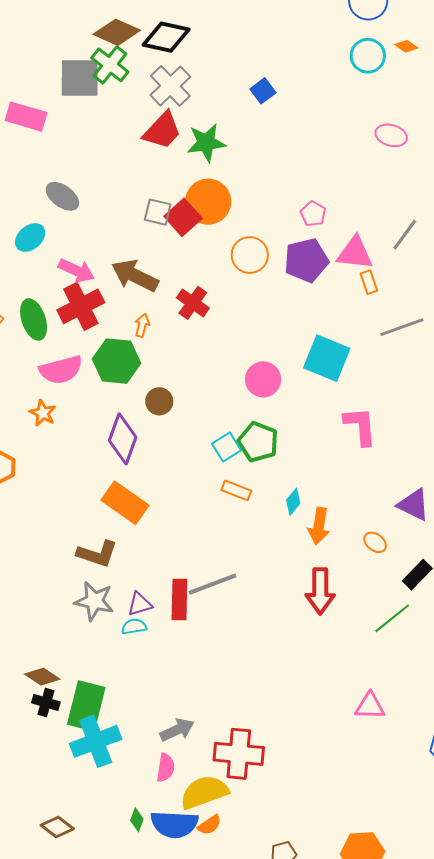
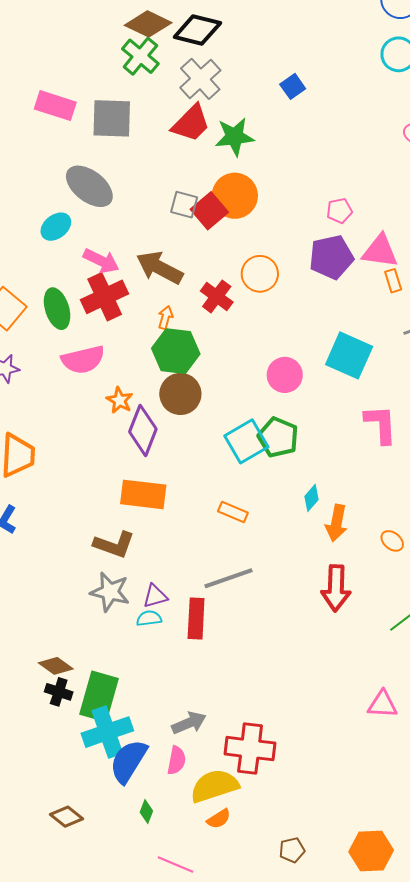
gray square: (80, 78) -> (112, 118), moved
gray ellipse: (62, 196) -> (89, 186), size x1.4
pink pentagon: (313, 214) -> (339, 211), turned 30
orange circle: (250, 255) -> (260, 274), moved
green hexagon: (116, 361) -> (176, 351), moved
brown circle: (159, 401) -> (180, 394), size x1.5
orange star: (43, 413) -> (120, 400), moved
cyan square: (226, 447) -> (246, 441), size x1.5
orange rectangle: (236, 490) -> (233, 512), moved
orange rectangle: (125, 503) -> (143, 494), turned -30
red rectangle: (179, 599) -> (196, 619), moved
blue semicircle: (174, 824) -> (128, 761), moved, turned 117

